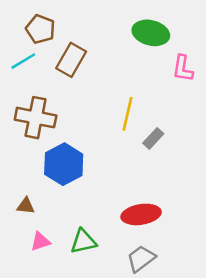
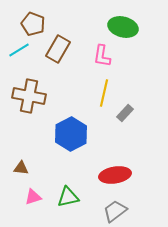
pink L-shape: (183, 68) -> (102, 56), moved
blue hexagon: (64, 164) -> (71, 134), moved

